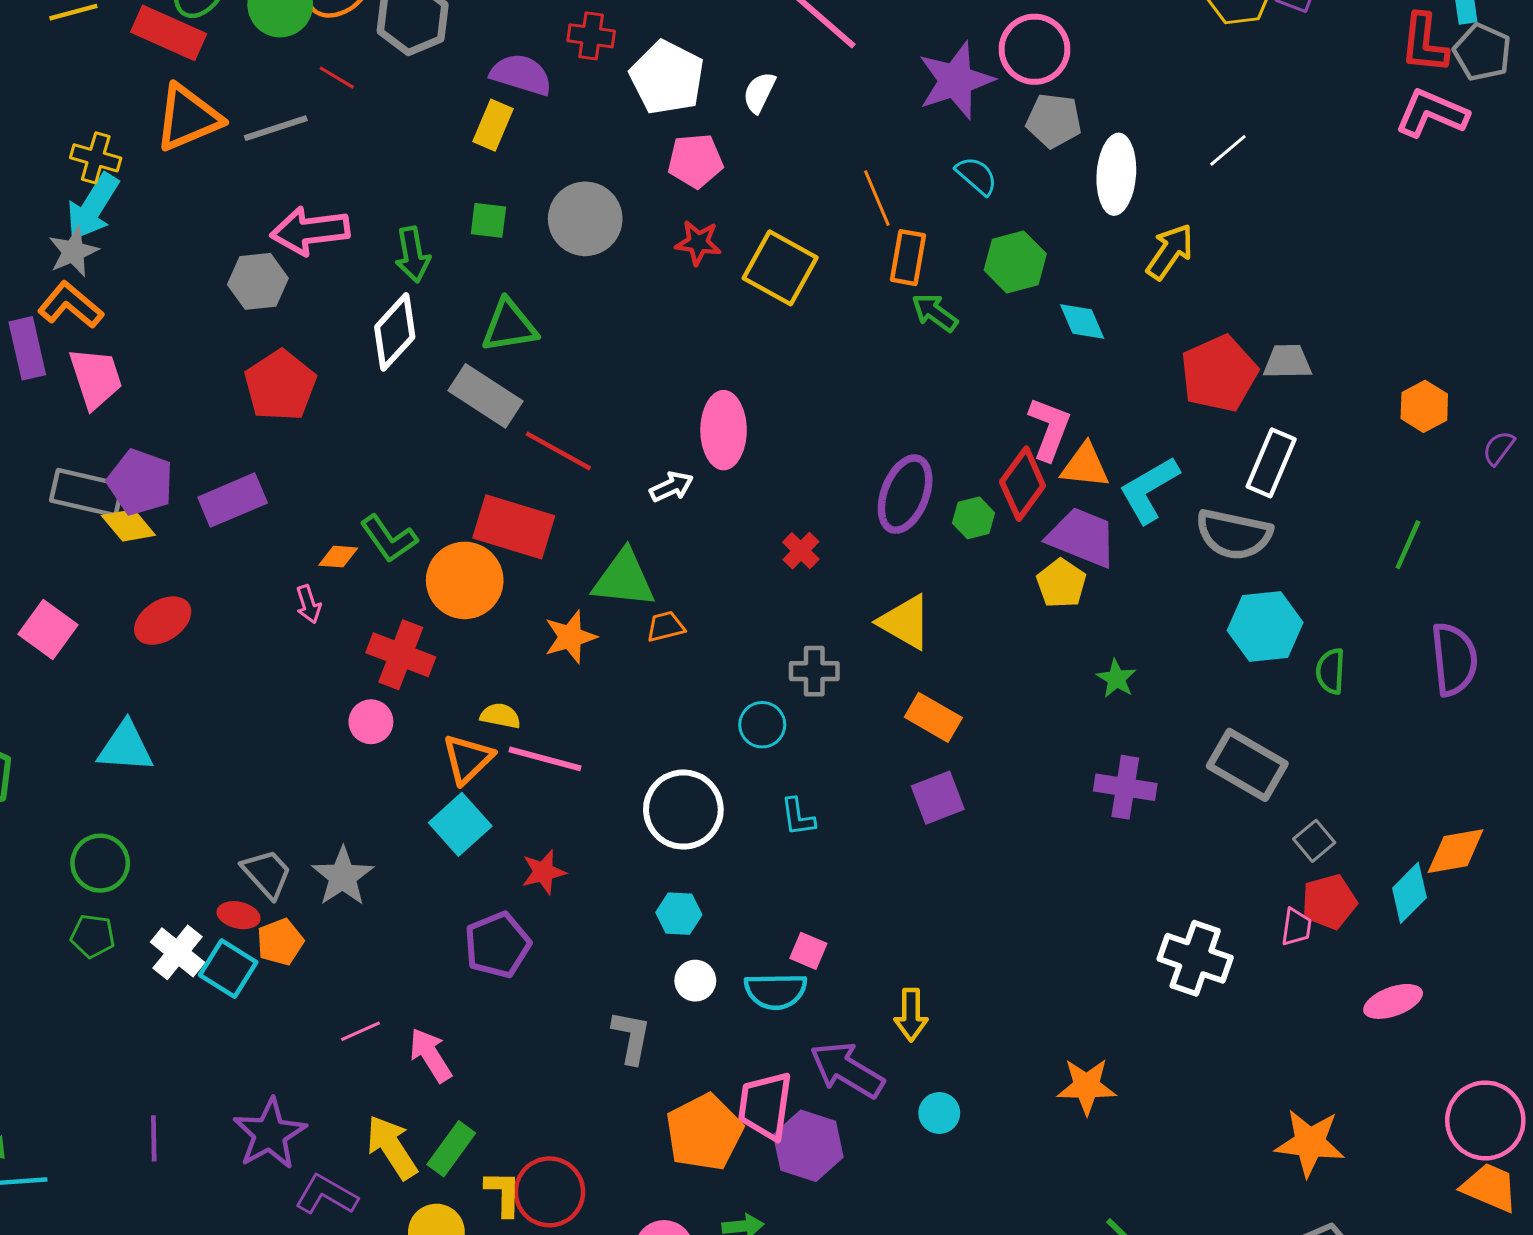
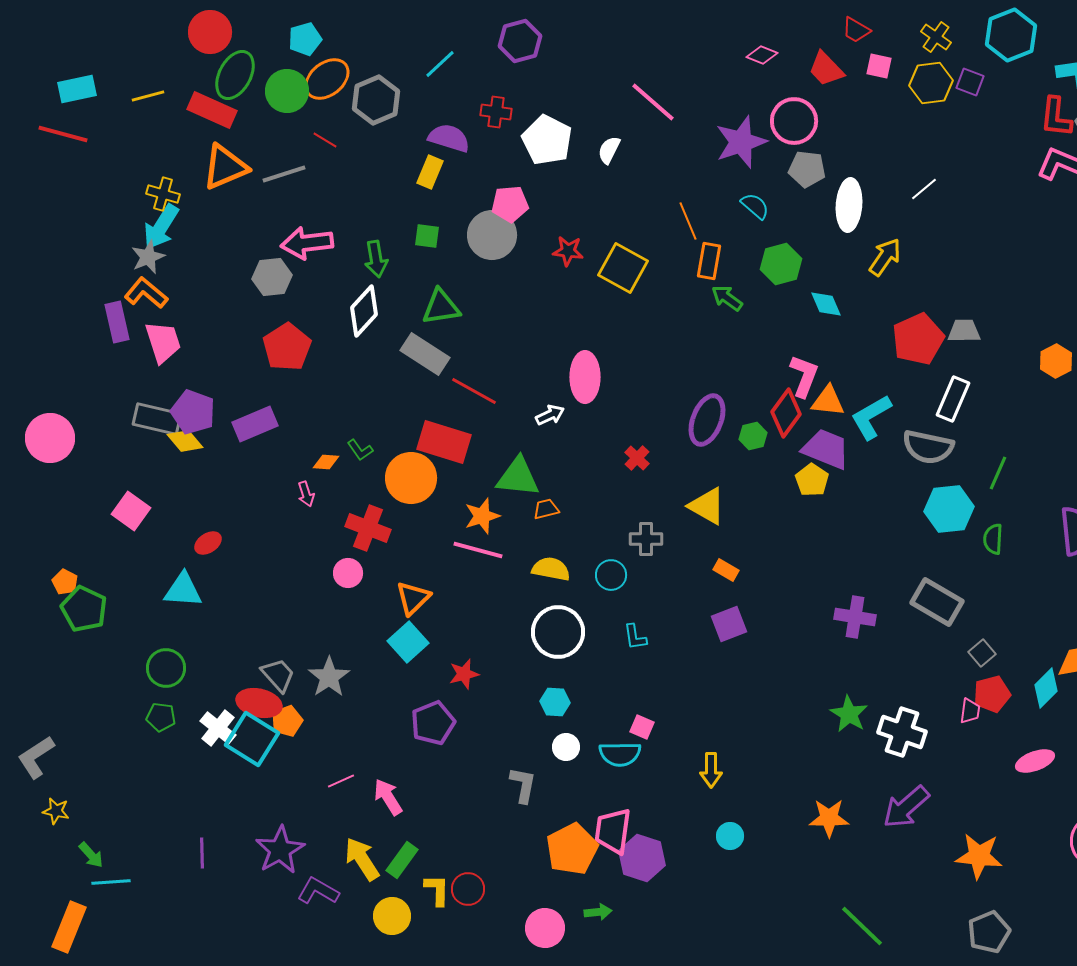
pink pentagon: (695, 161) -> (510, 204), moved
green L-shape: (389, 539) -> (360, 450), size x0.7
green line: (1408, 545) -> (998, 473), moved
red ellipse: (163, 621) -> (208, 543), moved, size x0.7
green star: (1116, 679) -> (849, 714), moved, size x1.4
yellow semicircle: (500, 716) -> (551, 569), moved, size x1.4
orange rectangle: (933, 717) -> (726, 570), size x0.7
pink line: (545, 759) -> (478, 550), moved
red ellipse: (239, 915) -> (259, 703), size x1.6
cyan square: (228, 969) -> (252, 739), size x1.4
purple arrow: (847, 1070) -> (906, 807), moved, turned -72
red circle: (549, 1192) -> (468, 889), size x0.7

